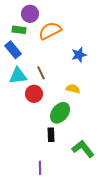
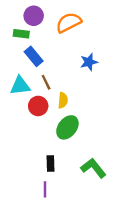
orange semicircle: (50, 31) -> (69, 23), moved
blue rectangle: (13, 50) -> (34, 56), moved
yellow semicircle: (73, 89) -> (63, 100), moved, turned 80
black rectangle: (51, 135) -> (51, 163), moved

